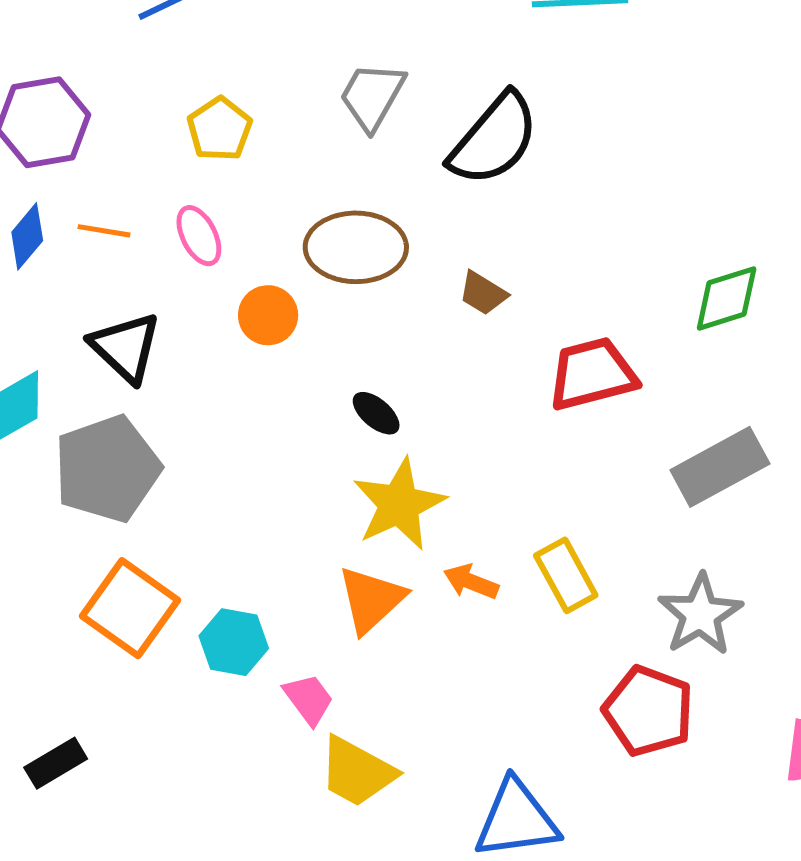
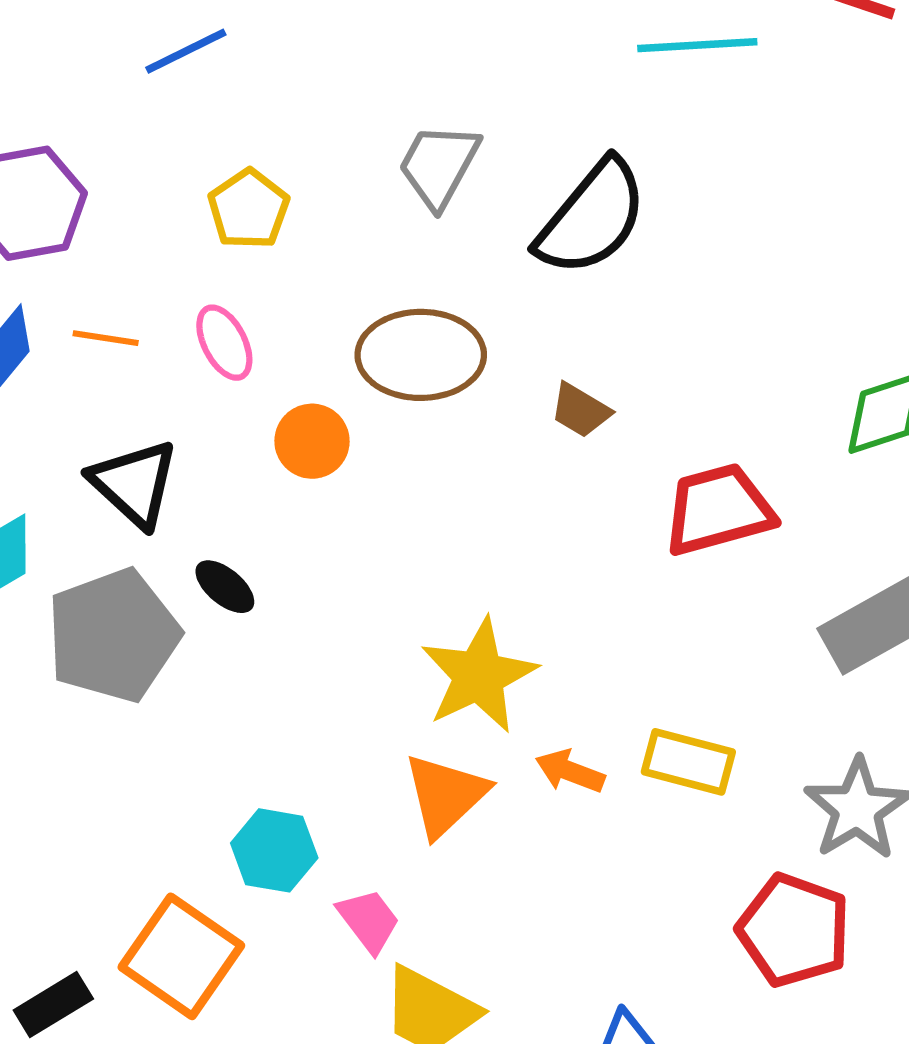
black ellipse: (376, 413) -> (225, 587), moved
yellow rectangle: (566, 575) -> (688, 762), turned -46
orange square: (130, 608) -> (181, 956), moved

